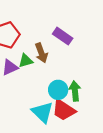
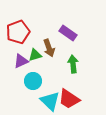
cyan circle: (58, 90) -> (33, 81), moved
green arrow: (75, 91) -> (73, 64), moved

